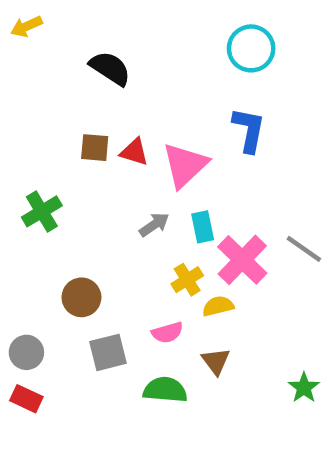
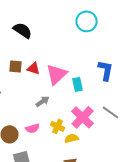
blue L-shape: (249, 130) -> (106, 70), moved
cyan rectangle: (203, 227) -> (78, 84), moved
yellow cross: (187, 280) -> (58, 126), turned -32
pink semicircle: (167, 333) -> (32, 128), moved

